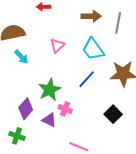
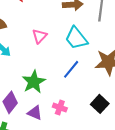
pink cross: (65, 109) -> (60, 108), moved

